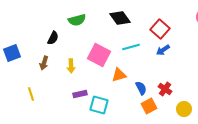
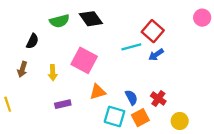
black diamond: (120, 18) -> (91, 19), moved
cyan line: (131, 47) -> (131, 47), moved
orange triangle: (119, 75) -> (98, 92), moved
cyan square: (99, 105) -> (115, 117), moved

